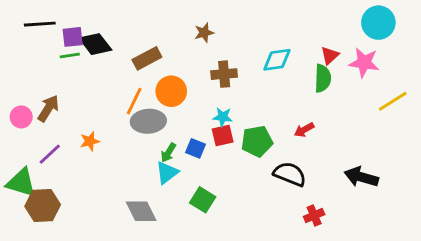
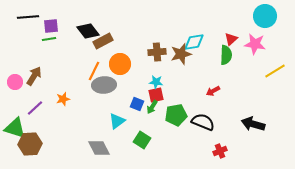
brown star: (204, 33) -> (181, 54), moved, size x1.5
black diamond: (95, 44) -> (88, 31), moved
green pentagon: (257, 141) -> (176, 115), moved
green arrow: (168, 153) -> (152, 107), moved

